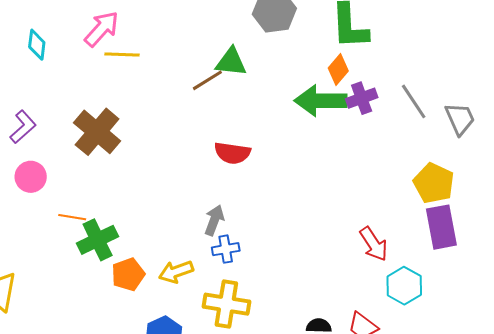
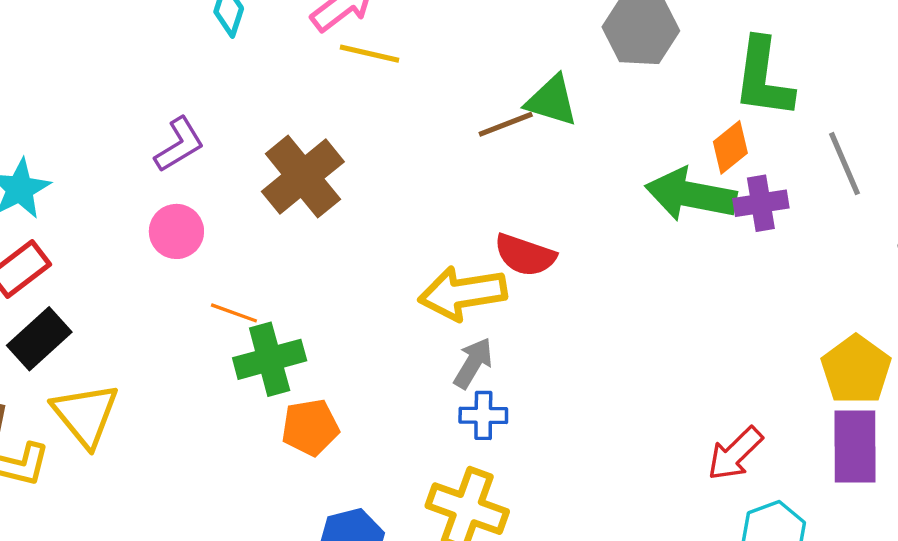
gray line: (414, 101) -> (845, 164), moved
red arrow: (374, 244) -> (735, 454), turned 69
yellow arrow: (176, 272) -> (463, 293), moved, size x1.4

